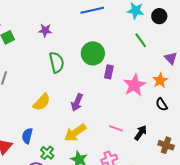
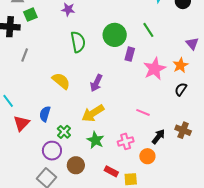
green line: (141, 40) -> (148, 30), moved
yellow semicircle: (42, 102) -> (61, 81), turned -96
black semicircle: (162, 104) -> (181, 89), turned 64
pink line: (116, 128) -> (143, 112), moved
black arrow: (141, 133) -> (158, 137), moved

